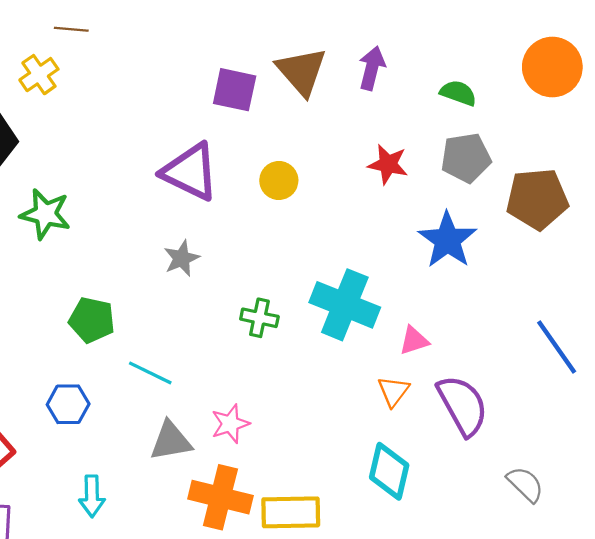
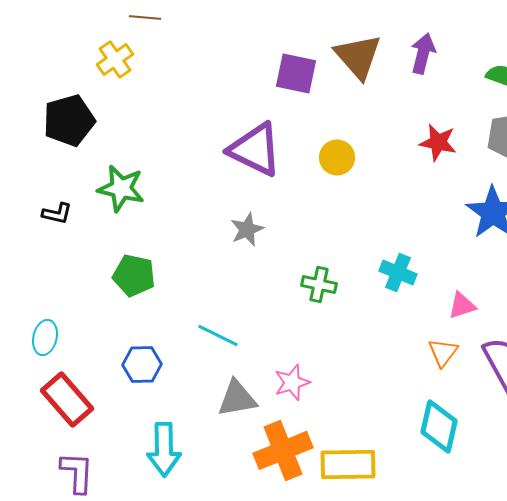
cyan cross: (345, 305) -> (398, 272), size x0.6
green pentagon: (92, 320) -> (134, 275), moved
cyan arrow: (92, 496) -> (164, 449), size x1.4
orange cross: (220, 497) -> (283, 450), turned -36

